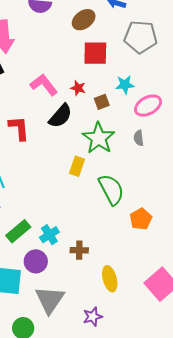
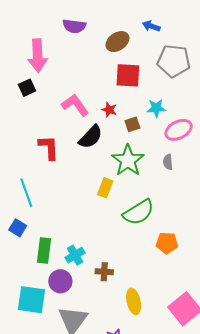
green semicircle: (111, 189) -> (139, 212), turned 84
orange pentagon: (141, 219) -> (167, 243), turned 30
green rectangle: (18, 231) -> (44, 250), turned -45

